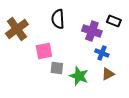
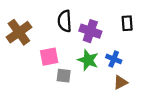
black rectangle: (114, 21) -> (127, 23), turned 64
purple cross: (92, 31) -> (90, 31), moved
green star: (79, 76) -> (88, 60), moved

